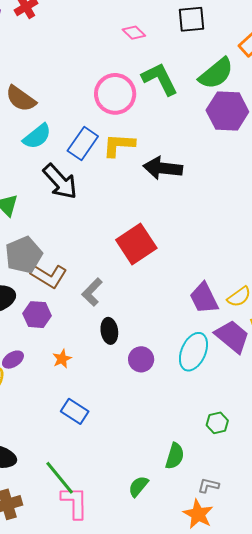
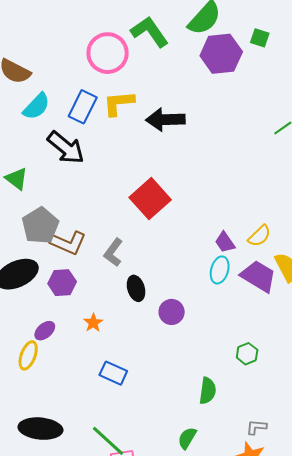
purple trapezoid: (204, 298) -> (225, 242), size x0.7
cyan ellipse: (193, 352) -> (220, 270), moved, size x0.7
green hexagon: (217, 423) -> (247, 354), moved
green semicircle: (175, 456) -> (208, 391), moved

